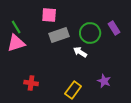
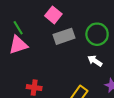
pink square: (49, 15) -> (53, 15), turned 35
white arrow: (80, 52) -> (95, 61), moved

